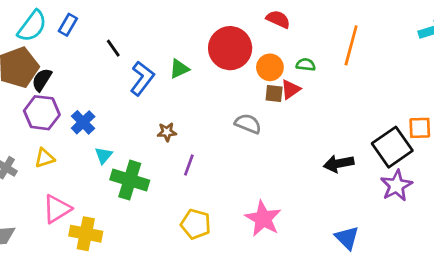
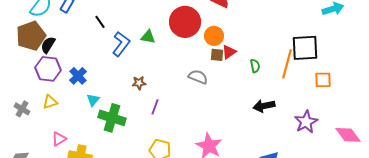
orange line: (351, 45) -> (287, 64), moved
green semicircle: (306, 65) -> (255, 66), moved, turned 72
green triangle: (179, 69) -> (148, 37), turned 35
black square: (392, 147) -> (305, 48), moved, turned 32
pink triangle: (57, 209) -> (59, 139), size x0.7

